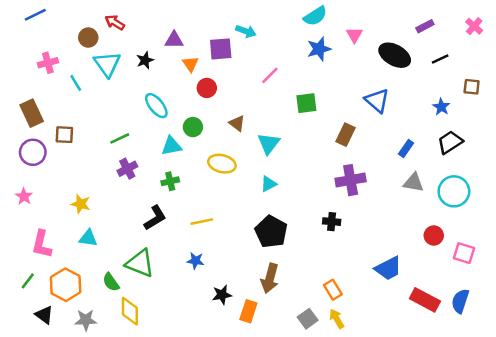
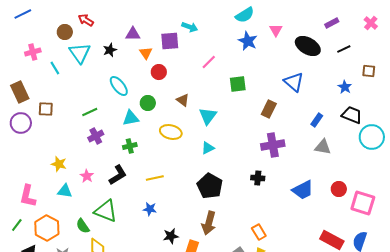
blue star: (319, 49) -> (248, 41), turned -30
black trapezoid: (450, 142) -> (352, 115), turned 55
cyan circle: (454, 191) -> (372, 137), moved
pink star: (24, 196) -> (87, 176), moved
pink square: (464, 253) -> (363, 203), size x1.4
blue trapezoid: (388, 268) -> (303, 190), moved

